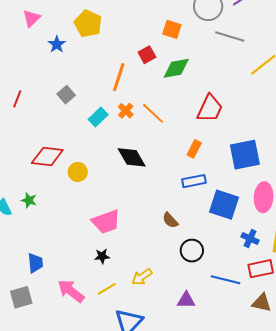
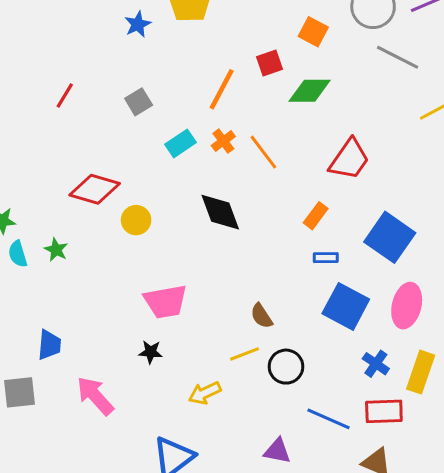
blue square: (245, 155) -> (390, 237), turned 36
blue rectangle: (194, 181) -> (326, 258), moved, size x0.7
yellow line: (107, 289) -> (245, 354), moved
purple triangle: (186, 300) -> (277, 451), moved

